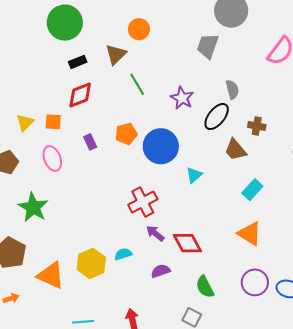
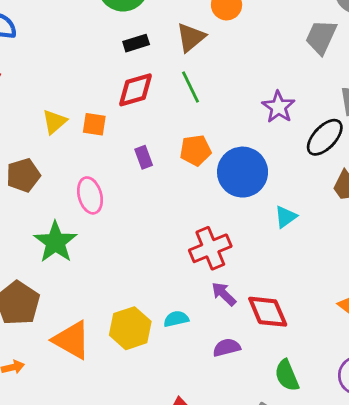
green line: (137, 84) -> (191, 87), moved
pink ellipse: (52, 158) -> (90, 195), moved

